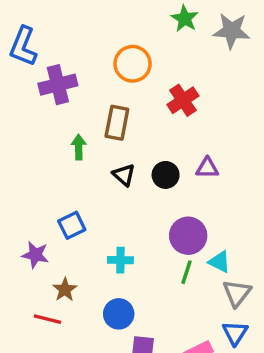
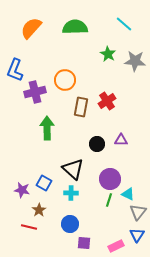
orange circle: (133, 64) -> (65, 80), moved
brown rectangle: (117, 123) -> (81, 107), moved
green arrow: (79, 147) -> (47, 128), size x1.6
black triangle: (124, 175) -> (73, 169), moved, size x1.6
blue square: (72, 225) -> (44, 183), moved, turned -35

